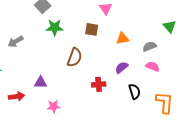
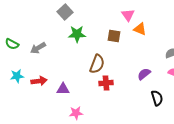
orange triangle: (123, 38) -> (140, 29), moved, turned 32
red cross: (99, 84) -> (106, 83), moved
red arrow: (17, 96) -> (39, 81), moved

